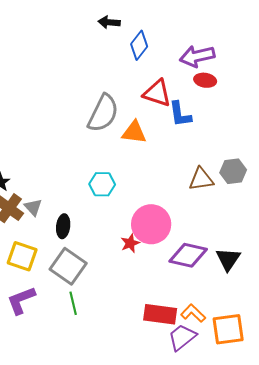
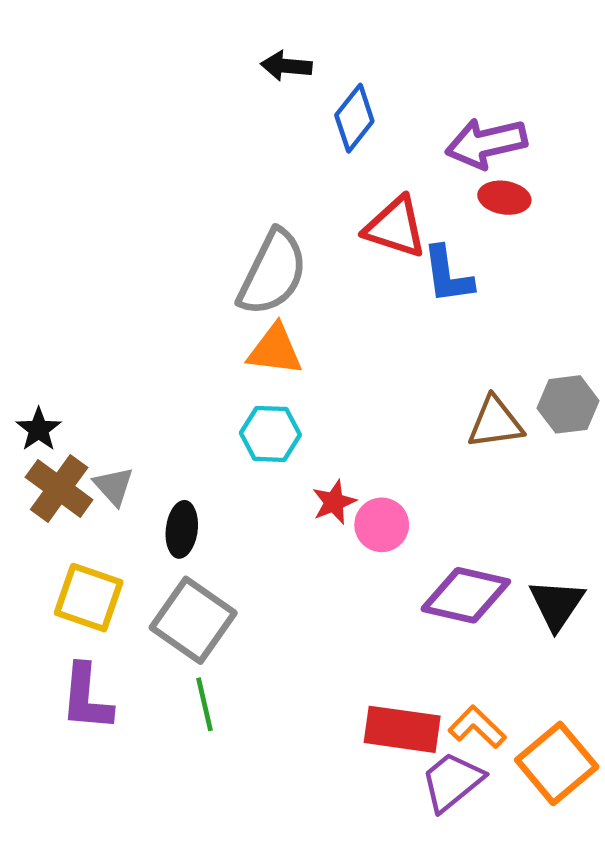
orange triangle: (134, 132) -> (275, 350), moved
pink circle: (151, 224) -> (382, 525), size x0.6
red star: (130, 243) -> (334, 502), moved
purple L-shape: (21, 300) -> (86, 698), turned -64
orange square: (228, 329) -> (557, 763), turned -32

